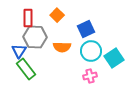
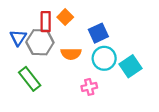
red rectangle: (28, 18) -> (46, 22), moved
blue triangle: (19, 51) -> (18, 38), moved
pink cross: (90, 76) -> (89, 87), moved

